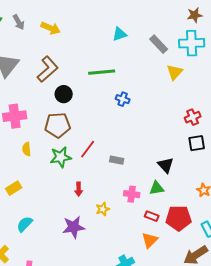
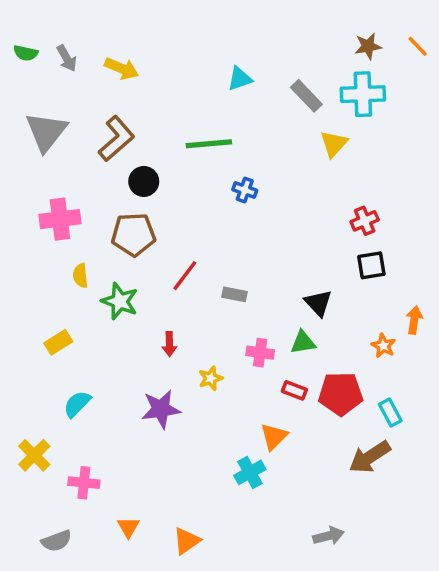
green star: (61, 157) -> (120, 301), moved, turned 30
orange triangle: (150, 240) -> (274, 436), moved

